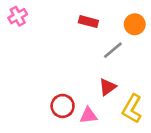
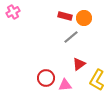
orange circle: (135, 24) -> (84, 18), moved
gray line: (113, 50) -> (71, 37), moved

